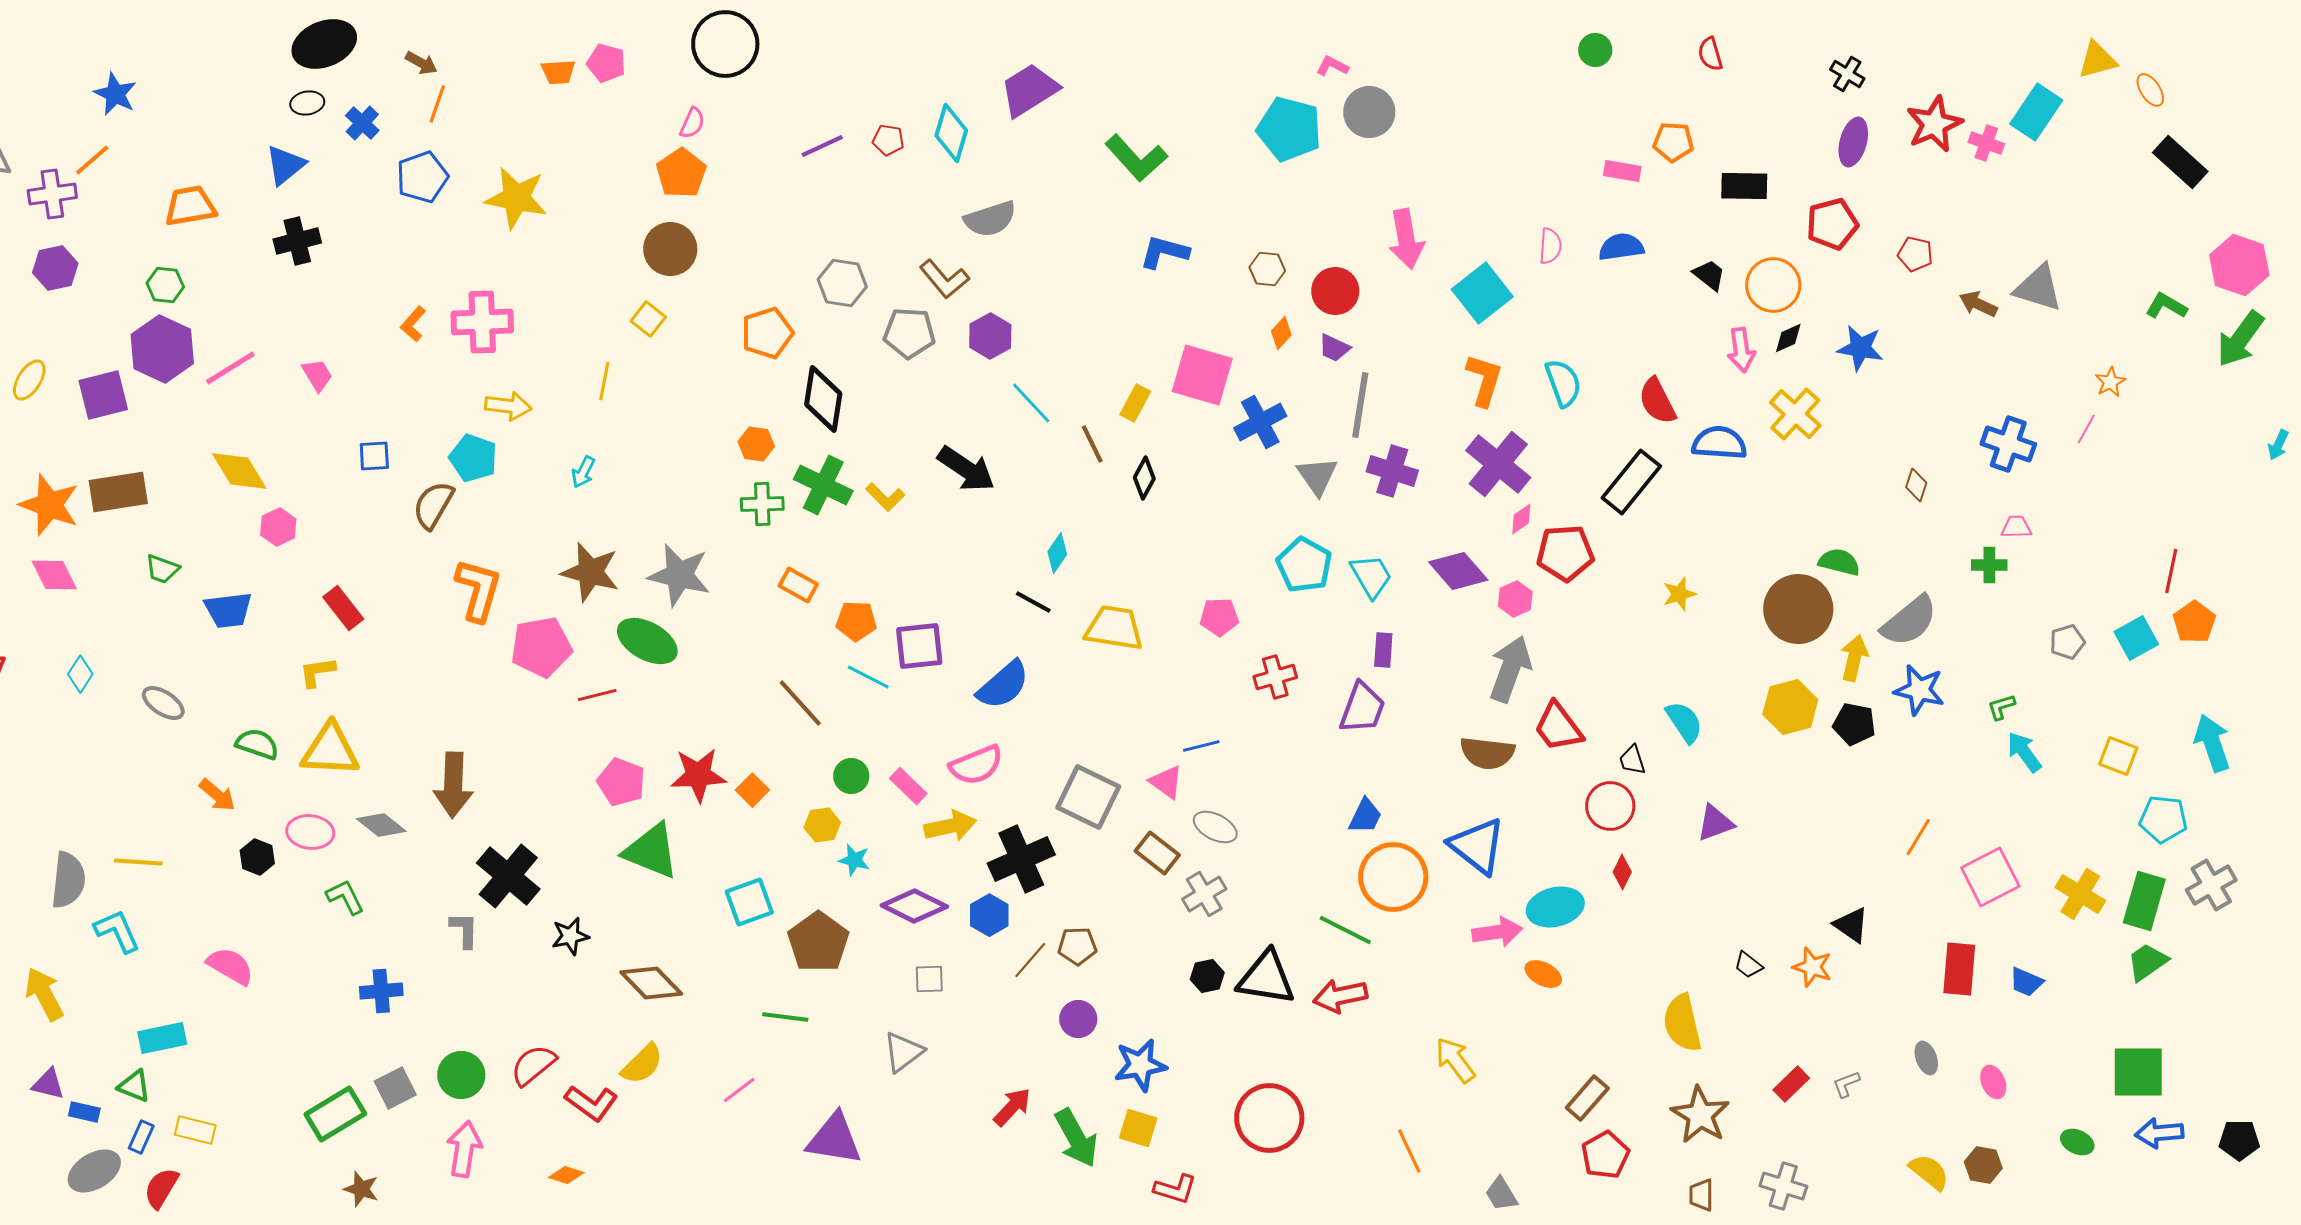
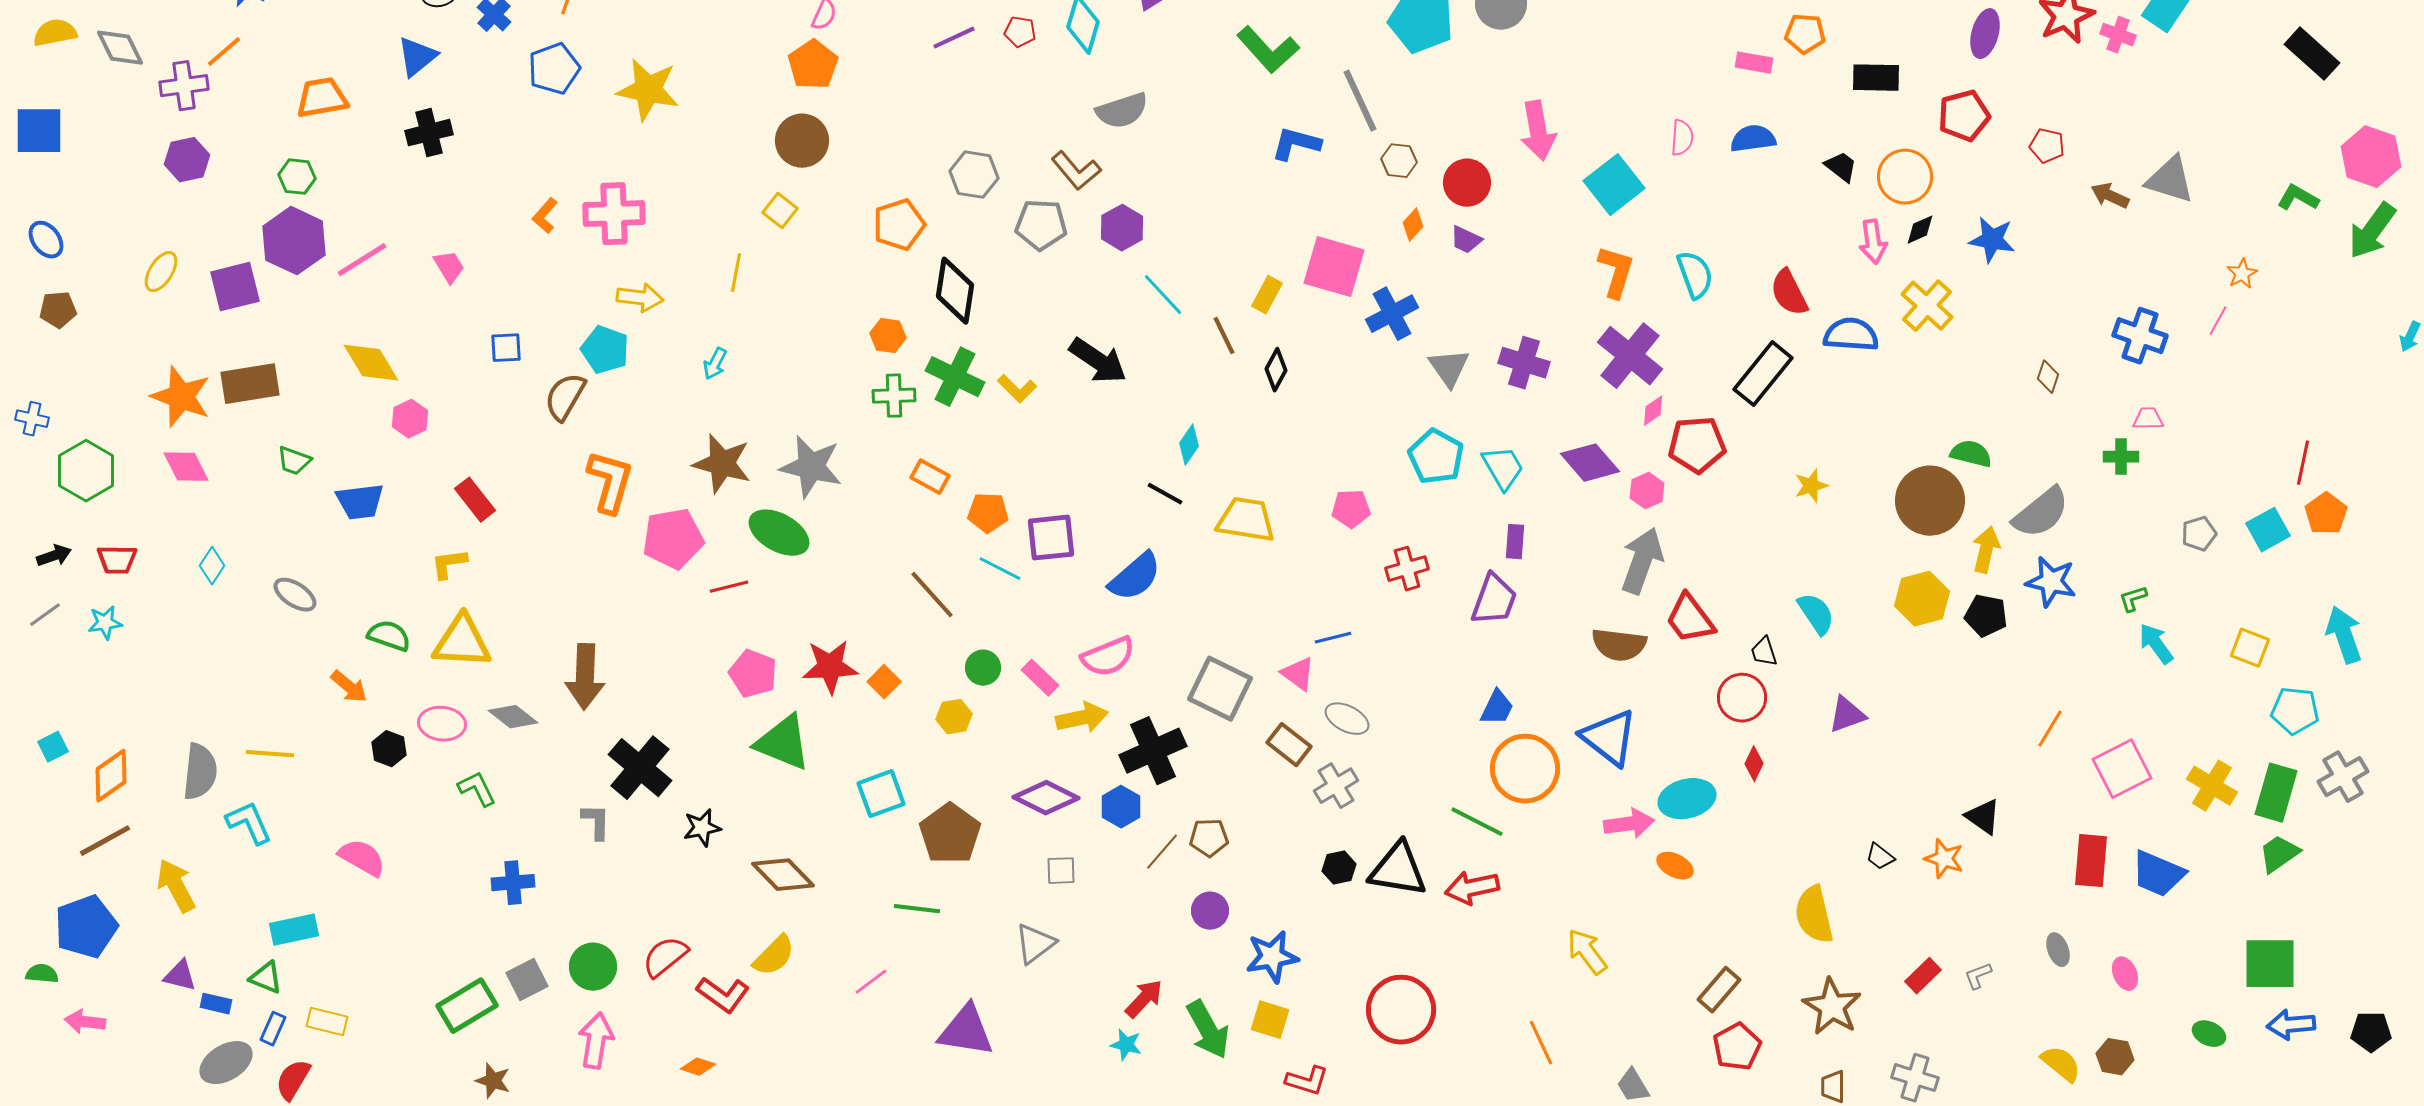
gray line: (1360, 405) -> (1360, 101), moved, turned -34
cyan star: (854, 860) -> (1126, 1045), moved
blue trapezoid: (2026, 982) -> (2158, 874), size x1.6

